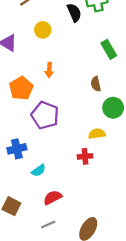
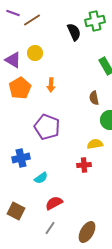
yellow circle: (43, 30) -> (35, 53), moved
orange pentagon: (21, 88) -> (20, 88), moved
gray line: (48, 225) -> (50, 228), turned -32

